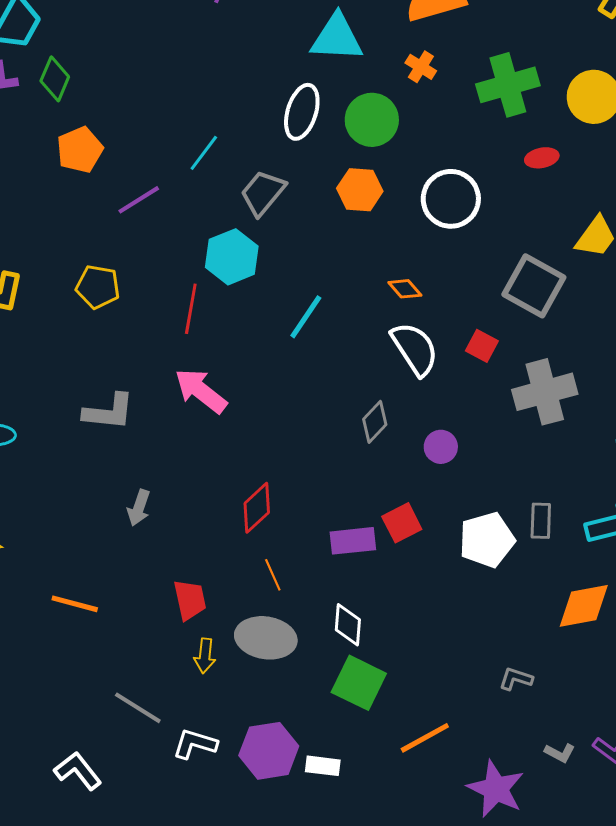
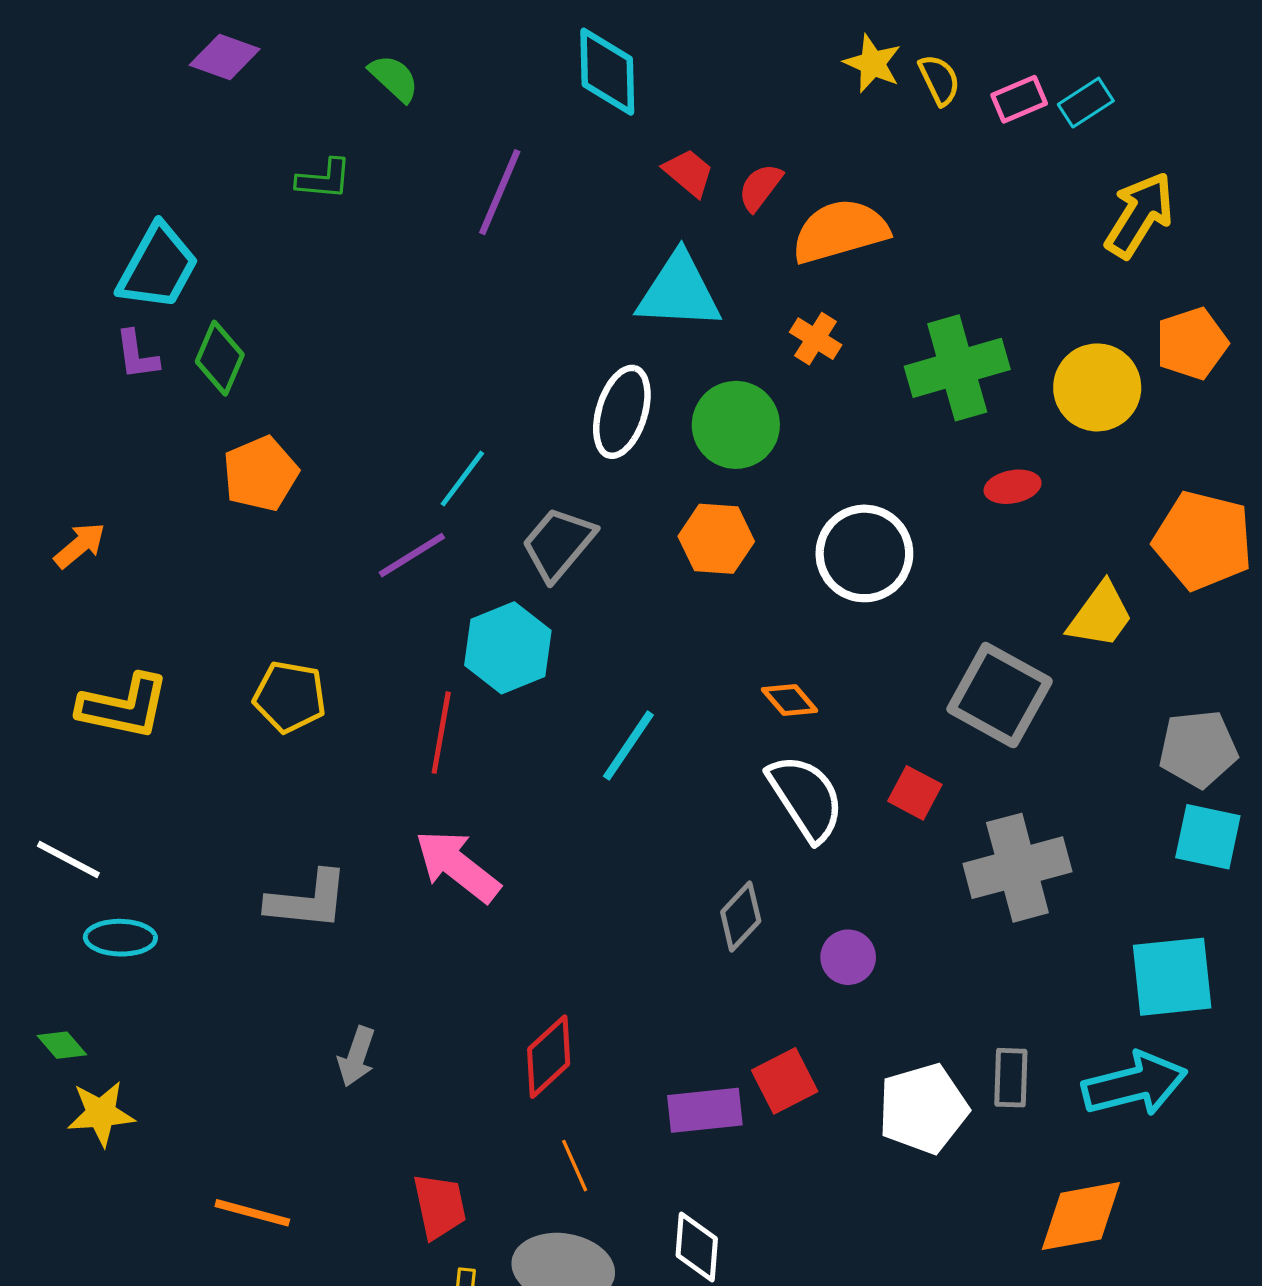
purple line: (139, 200) -> (412, 555), moved

